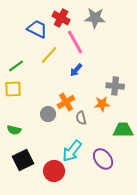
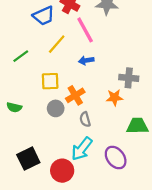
blue trapezoid: (37, 29) -> (44, 16), turned 130
blue arrow: (76, 70) -> (86, 60), turned 40
yellow square: (13, 89) -> (50, 81), moved
gray semicircle: (81, 118) -> (85, 119), moved
green semicircle: (14, 130) -> (14, 107), moved

